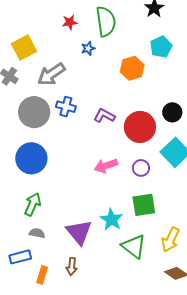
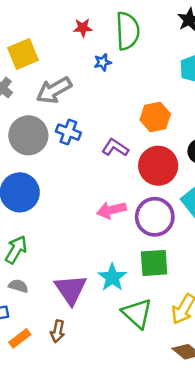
orange hexagon: (132, 68) -> (155, 117), moved
purple circle: (141, 168) -> (155, 217), size x1.8
orange rectangle: (42, 275) -> (20, 338), turned 30

